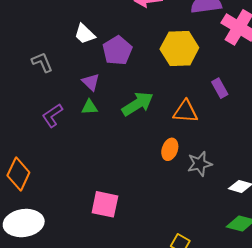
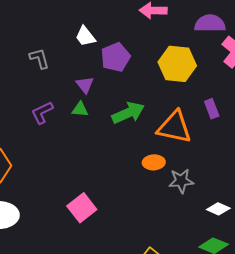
orange triangle: (185, 112) -> (174, 127), size x1.4
orange ellipse: (170, 149) -> (154, 162), turned 60
pink square: (105, 204) -> (82, 208), turned 32

